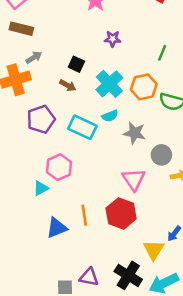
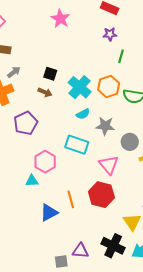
purple star: (113, 39) -> (110, 34), moved
cyan rectangle: (82, 127) -> (77, 145), moved
cyan triangle: (41, 188) -> (32, 181), turned 32

